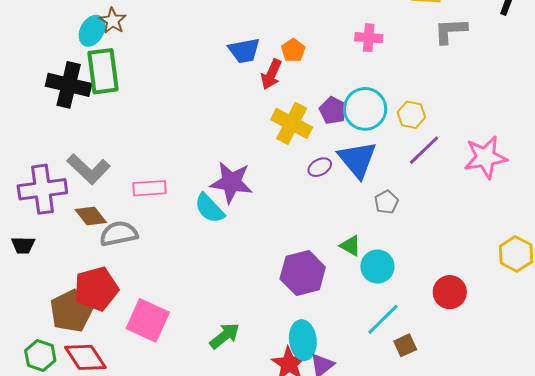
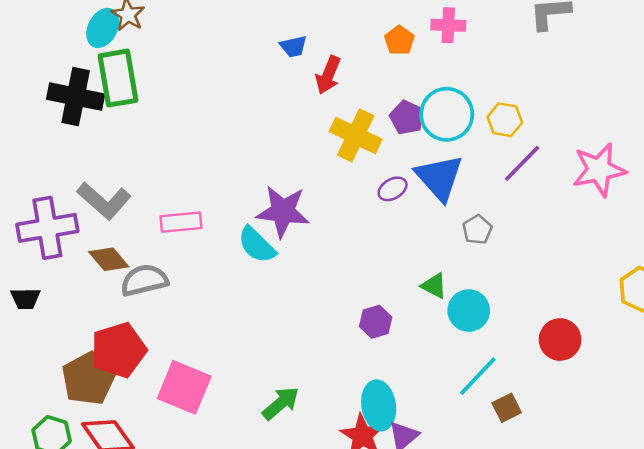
orange pentagon: (293, 50) -> (399, 40), moved
blue trapezoid: (244, 51) -> (293, 46), size x0.7
purple hexagon: (303, 273) -> (376, 322), size x0.6

